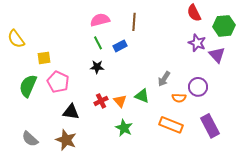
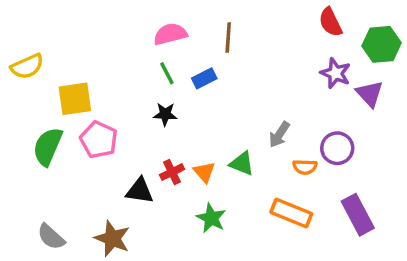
yellow semicircle: (16, 39) -> (27, 66), turned -78
yellow square: (44, 58) -> (75, 99), size x1.5
black triangle: (71, 112) -> (140, 191), moved

